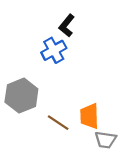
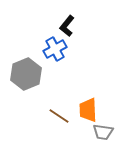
gray hexagon: (21, 96) -> (26, 74), moved

